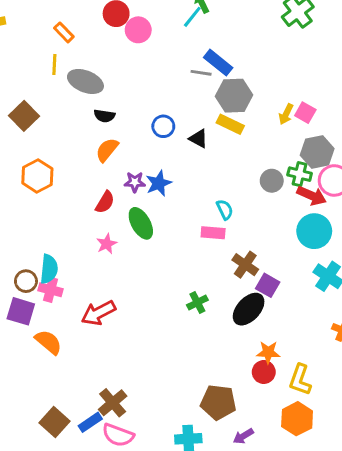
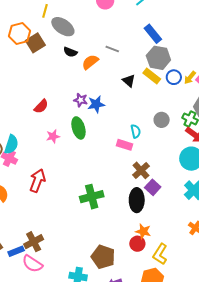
gray line: (201, 73) -> (112, 49), moved
brown square: (24, 116) -> (35, 43), moved
blue circle: (163, 126) -> (174, 77), moved
orange semicircle: (107, 150) -> (90, 62), moved
orange hexagon: (37, 176) -> (20, 33), moved
gray circle: (272, 181) -> (162, 120), moved
red semicircle: (105, 202) -> (41, 106), moved
green cross: (197, 303) -> (92, 197), moved, size x1.6
black ellipse: (249, 309) -> (137, 200), turned -55
red arrow: (98, 313) -> (37, 181), turned 125

